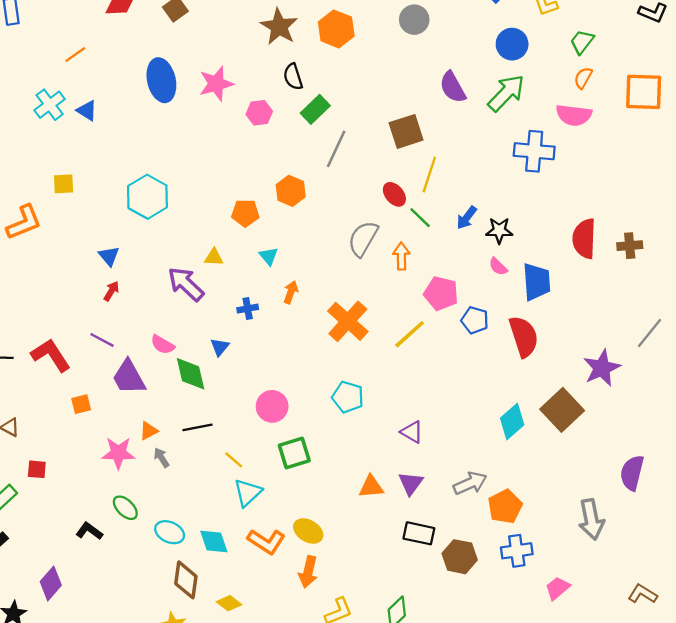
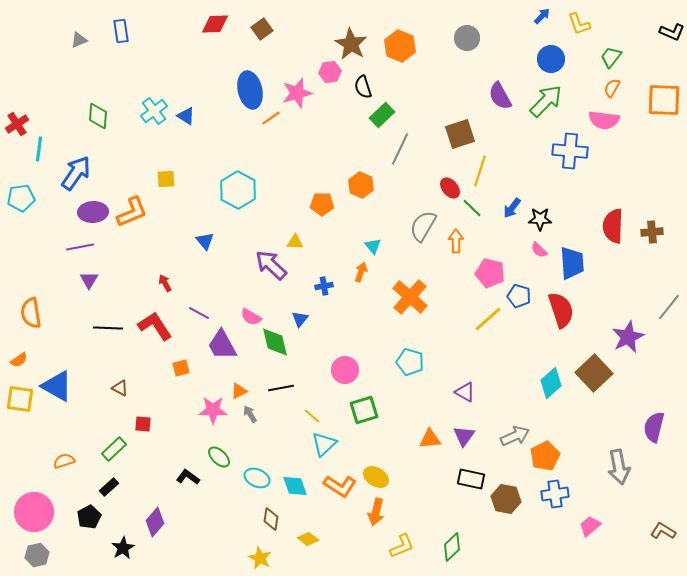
orange line: (75, 55) -> (271, 118), moved
pink hexagon: (259, 113) -> (330, 72), moved
cyan triangle: (269, 256) -> (373, 246), moved
red arrow: (111, 291) -> (165, 283), moved, turned -60
yellow line: (410, 334) -> (488, 319), moved
brown diamond: (186, 580) -> (271, 519), size x0.7

